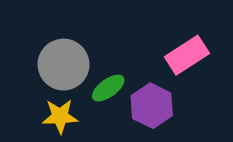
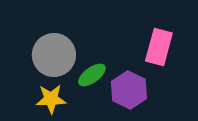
pink rectangle: (187, 55) -> (159, 47), turned -42

